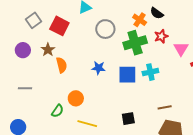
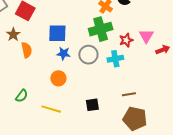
gray circle: (105, 29) -> (88, 55), moved
red star: (161, 36) -> (126, 40), moved
blue square: (127, 75) -> (57, 33), moved
orange circle: (76, 98) -> (58, 78), moved

